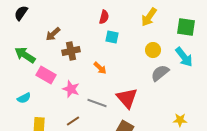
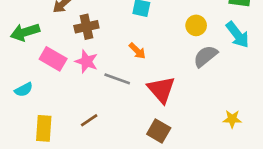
green arrow: (25, 55) -> (25, 32), turned -50
orange arrow: (100, 68) -> (137, 51), moved
pink star: (71, 89) -> (86, 62), moved
gray line: (97, 103) -> (117, 79), moved

